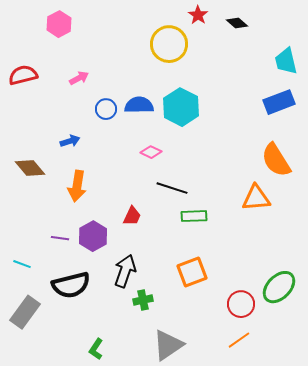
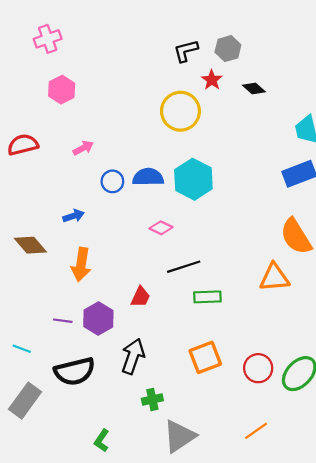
black line: (172, 188) -> (184, 267), turned -36
green cross: (143, 300) -> (152, 399), moved
red circle: (241, 304) -> (258, 368), moved

